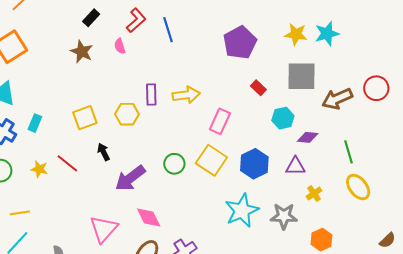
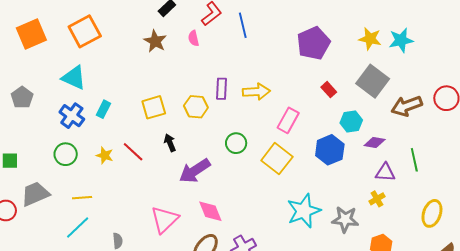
gray square: (301, 76) -> (373, 81), turned 32
green circle: (174, 164) -> (236, 143), moved
blue hexagon: (254, 164) -> (330, 150), moved
purple triangle: (295, 166) -> (385, 172), moved
yellow ellipse: (358, 187) -> (432, 213), moved, turned 52

